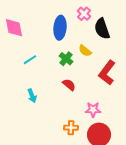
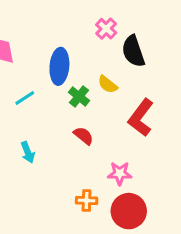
blue ellipse: (60, 28) -> (59, 66), moved

